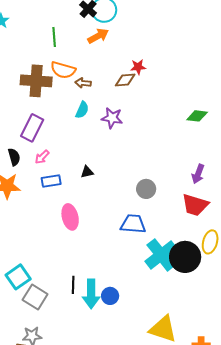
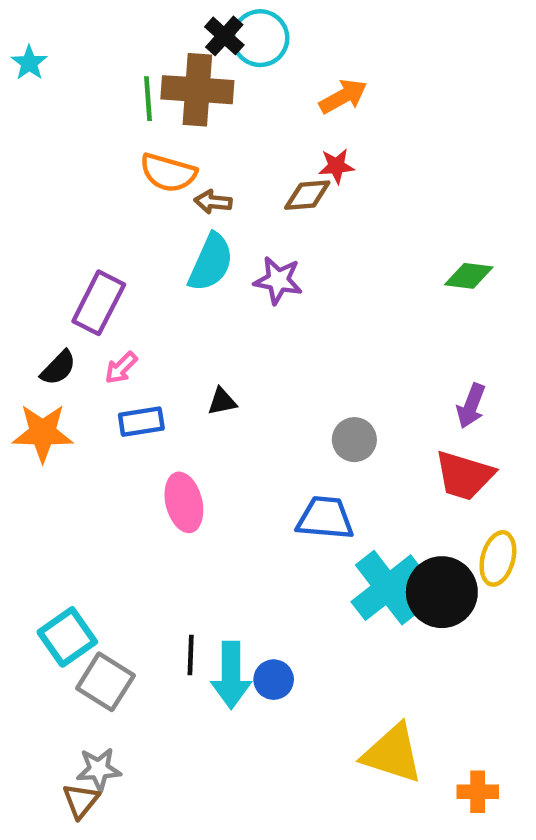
orange arrow: (98, 36) -> (343, 96), moved
brown cross: (36, 81) -> (197, 90), moved
cyan semicircle: (82, 110) -> (211, 262), size x1.5
black semicircle: (14, 157) -> (58, 368), turned 60

